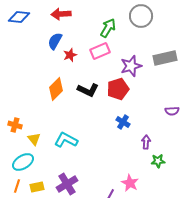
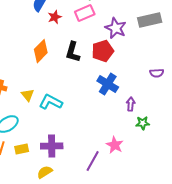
purple star: (131, 66) -> (116, 28), turned -30
black L-shape: (88, 90) -> (73, 52), turned 80
blue cross: (123, 122) -> (108, 84), size x1.5
yellow triangle: (34, 139) -> (28, 95), moved
purple cross: (67, 184) -> (52, 146), turned 30

